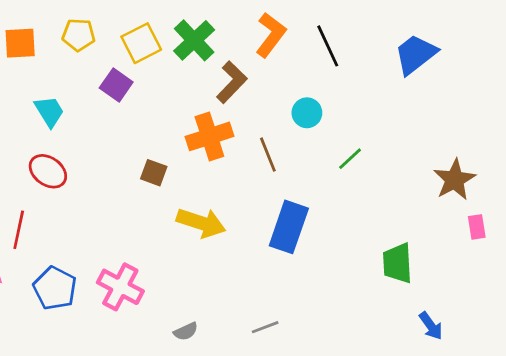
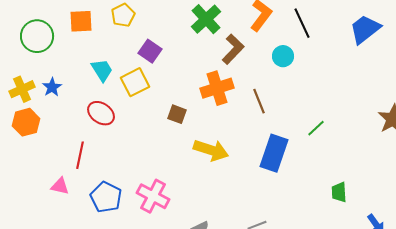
yellow pentagon: (79, 35) -> (123, 15), turned -30
yellow square: (141, 43) -> (135, 82), moved
cyan circle: (307, 113) -> (283, 56), moved
green line: (350, 159) -> (316, 128), moved
green trapezoid: (397, 263) -> (339, 192), moved, size x0.7

